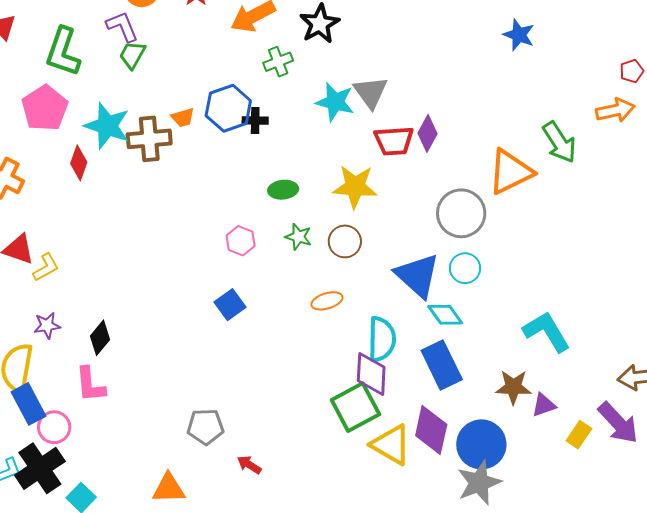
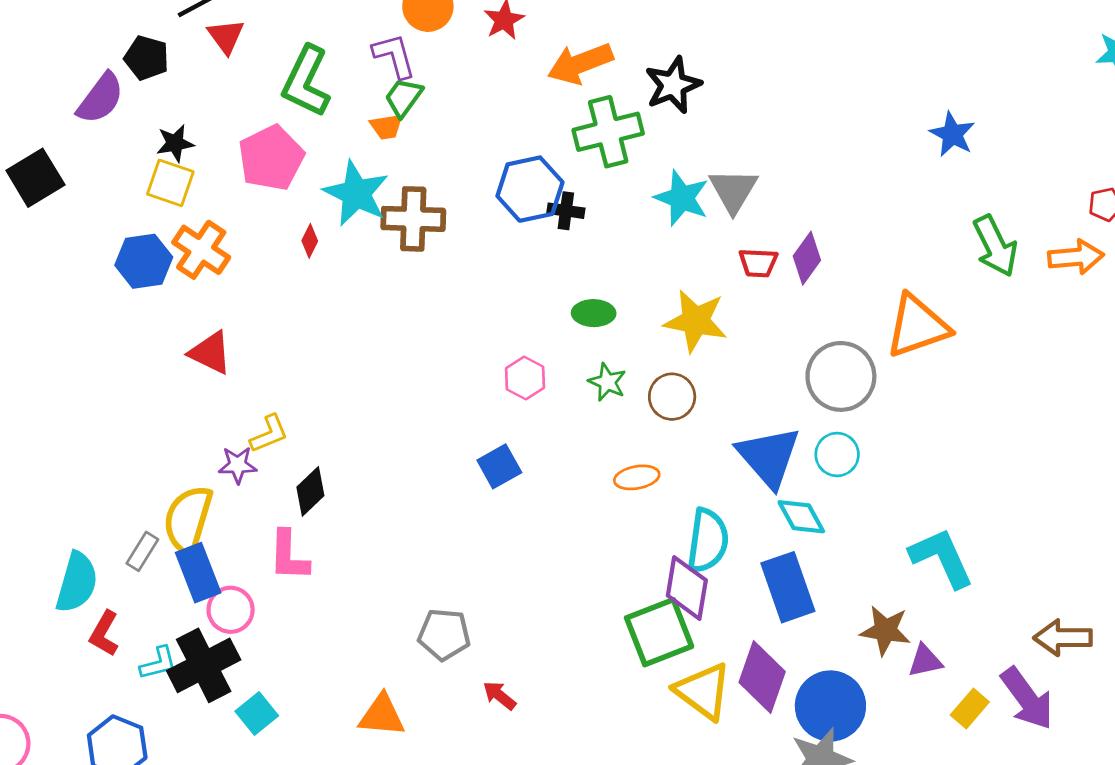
green cross: (278, 62) -> (608, 132), size x1.6
orange trapezoid: (183, 117) -> (386, 127), moved
red trapezoid: (394, 141) -> (758, 263), size x0.7
green arrow: (559, 142) -> (995, 246), moved
red diamond: (79, 163) -> (310, 241), size x0.7
yellow L-shape: (46, 267) -> (269, 434), moved

